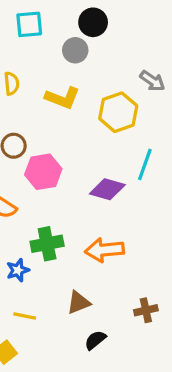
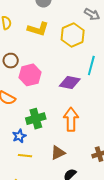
orange arrow: (104, 250) -> (71, 119), turned 100
yellow line: (25, 316) -> (25, 156), moved

